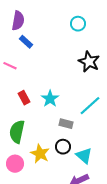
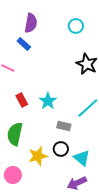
purple semicircle: (18, 21) -> (31, 23), moved
yellow star: (40, 154) -> (38, 156), turned 30
pink circle: (15, 164) -> (13, 175), moved

